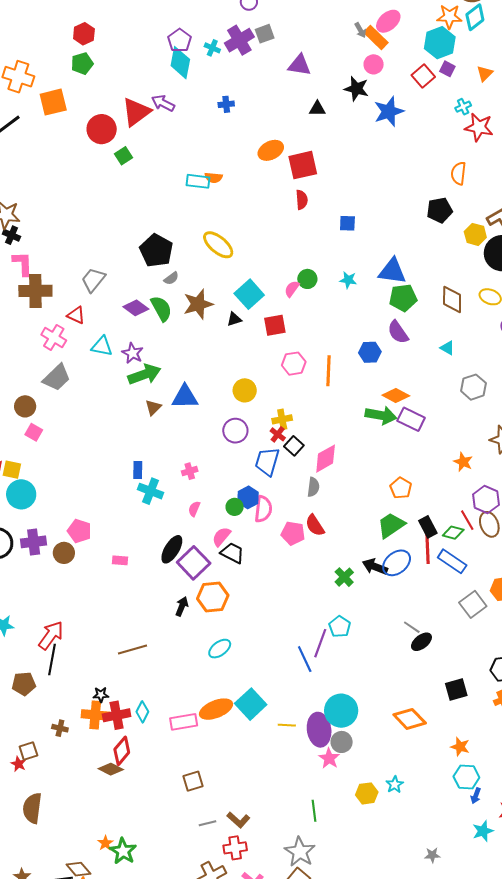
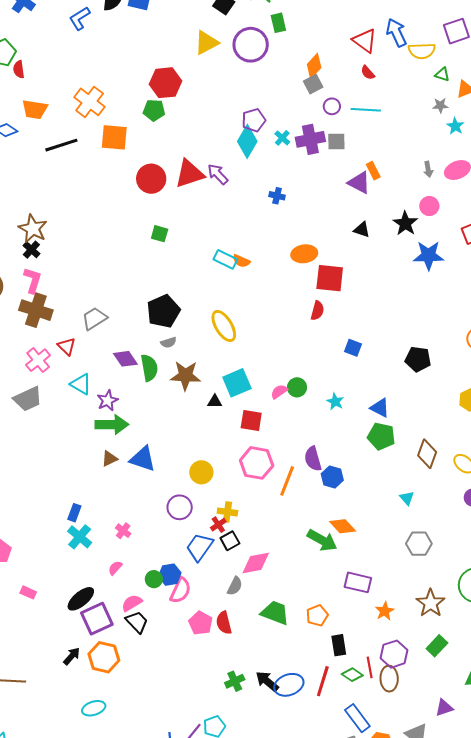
red hexagon: (84, 34) -> (166, 83), size x1.4
orange rectangle: (376, 38) -> (373, 171), moved, size x0.7
green square: (123, 156) -> (160, 234), moved, turned 30
black pentagon: (440, 210) -> (418, 359), moved
blue triangle: (392, 271) -> (380, 408), size x0.7
purple semicircle: (398, 332) -> (313, 459), moved
pink hexagon: (294, 364) -> (257, 463), size x1.4
purple rectangle: (411, 419) -> (358, 582), moved, turned -32
pink cross: (190, 471) -> (123, 531), turned 35
green trapezoid: (391, 525) -> (275, 613), moved, turned 36
black rectangle: (428, 527) -> (339, 645), moved
blue rectangle: (452, 561) -> (357, 718), moved

